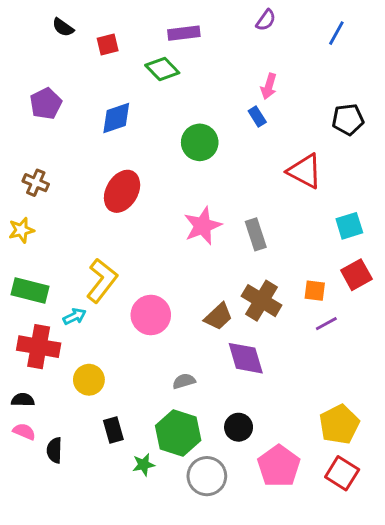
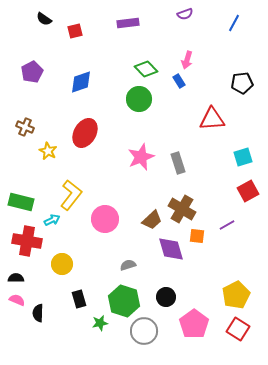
purple semicircle: (266, 20) -> (185, 14), turned 35
green diamond: (162, 69) -> (146, 69), moved
red triangle: (305, 171) -> (212, 119), turned -32
yellow star: (21, 230) -> (48, 151), moved, turned -30
orange square: (315, 291) -> (197, 236), moved

